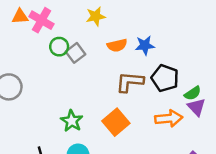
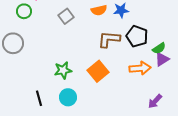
green circle: (59, 47) -> (24, 11), moved
purple triangle: (196, 107) -> (162, 59), turned 42
green star: (72, 121) -> (63, 70), turned 30

